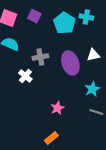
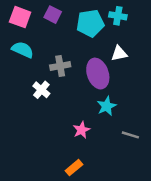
cyan pentagon: (64, 23) -> (90, 23), turned 30
white triangle: (93, 55) -> (119, 53), moved
cyan star: (92, 89) -> (107, 106), moved

